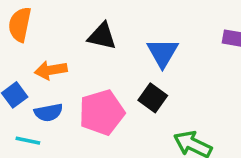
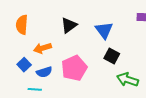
black triangle: (102, 36) -> (69, 25), turned -42
black square: (153, 98) -> (112, 56), moved

